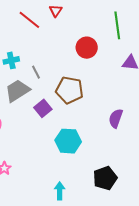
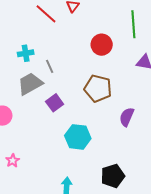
brown pentagon: (69, 90) -> (98, 88), moved

